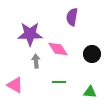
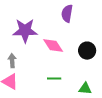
gray arrow: (36, 61) -> (12, 61), moved

